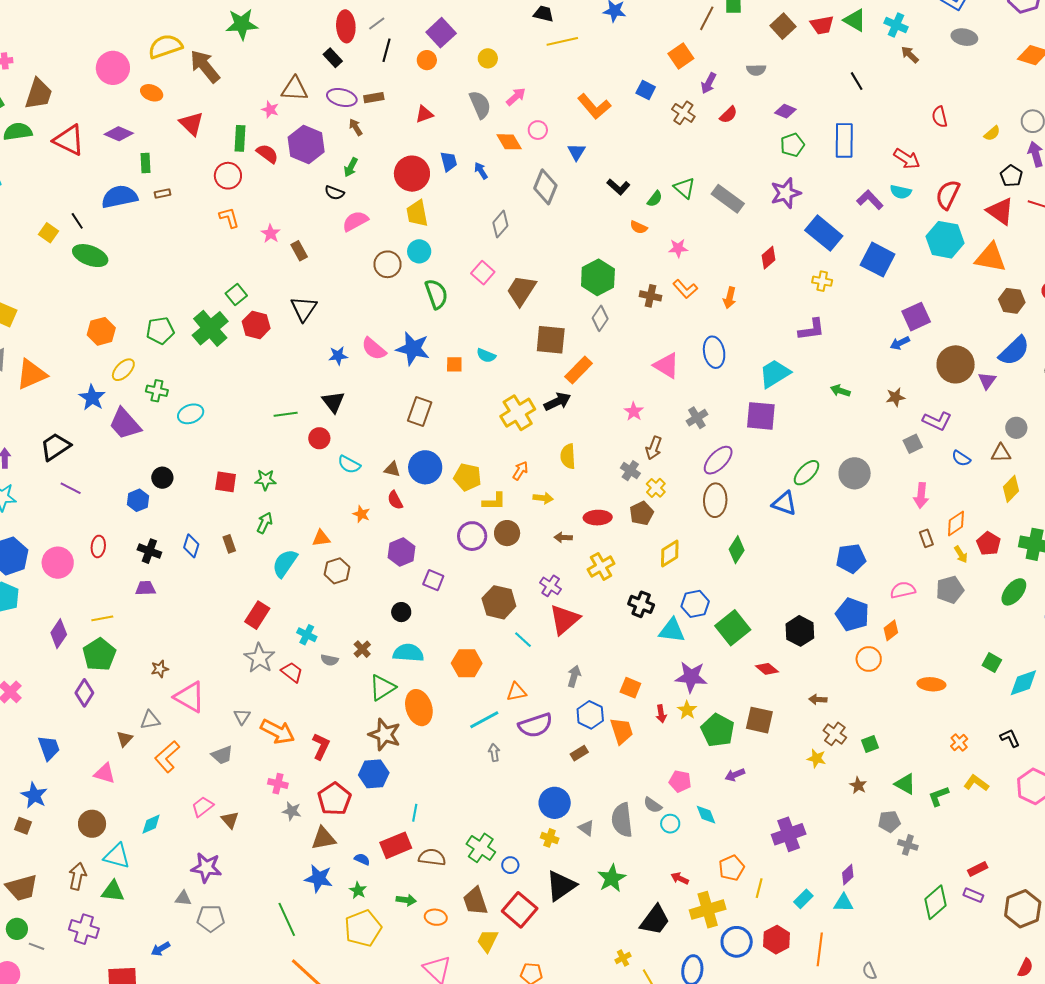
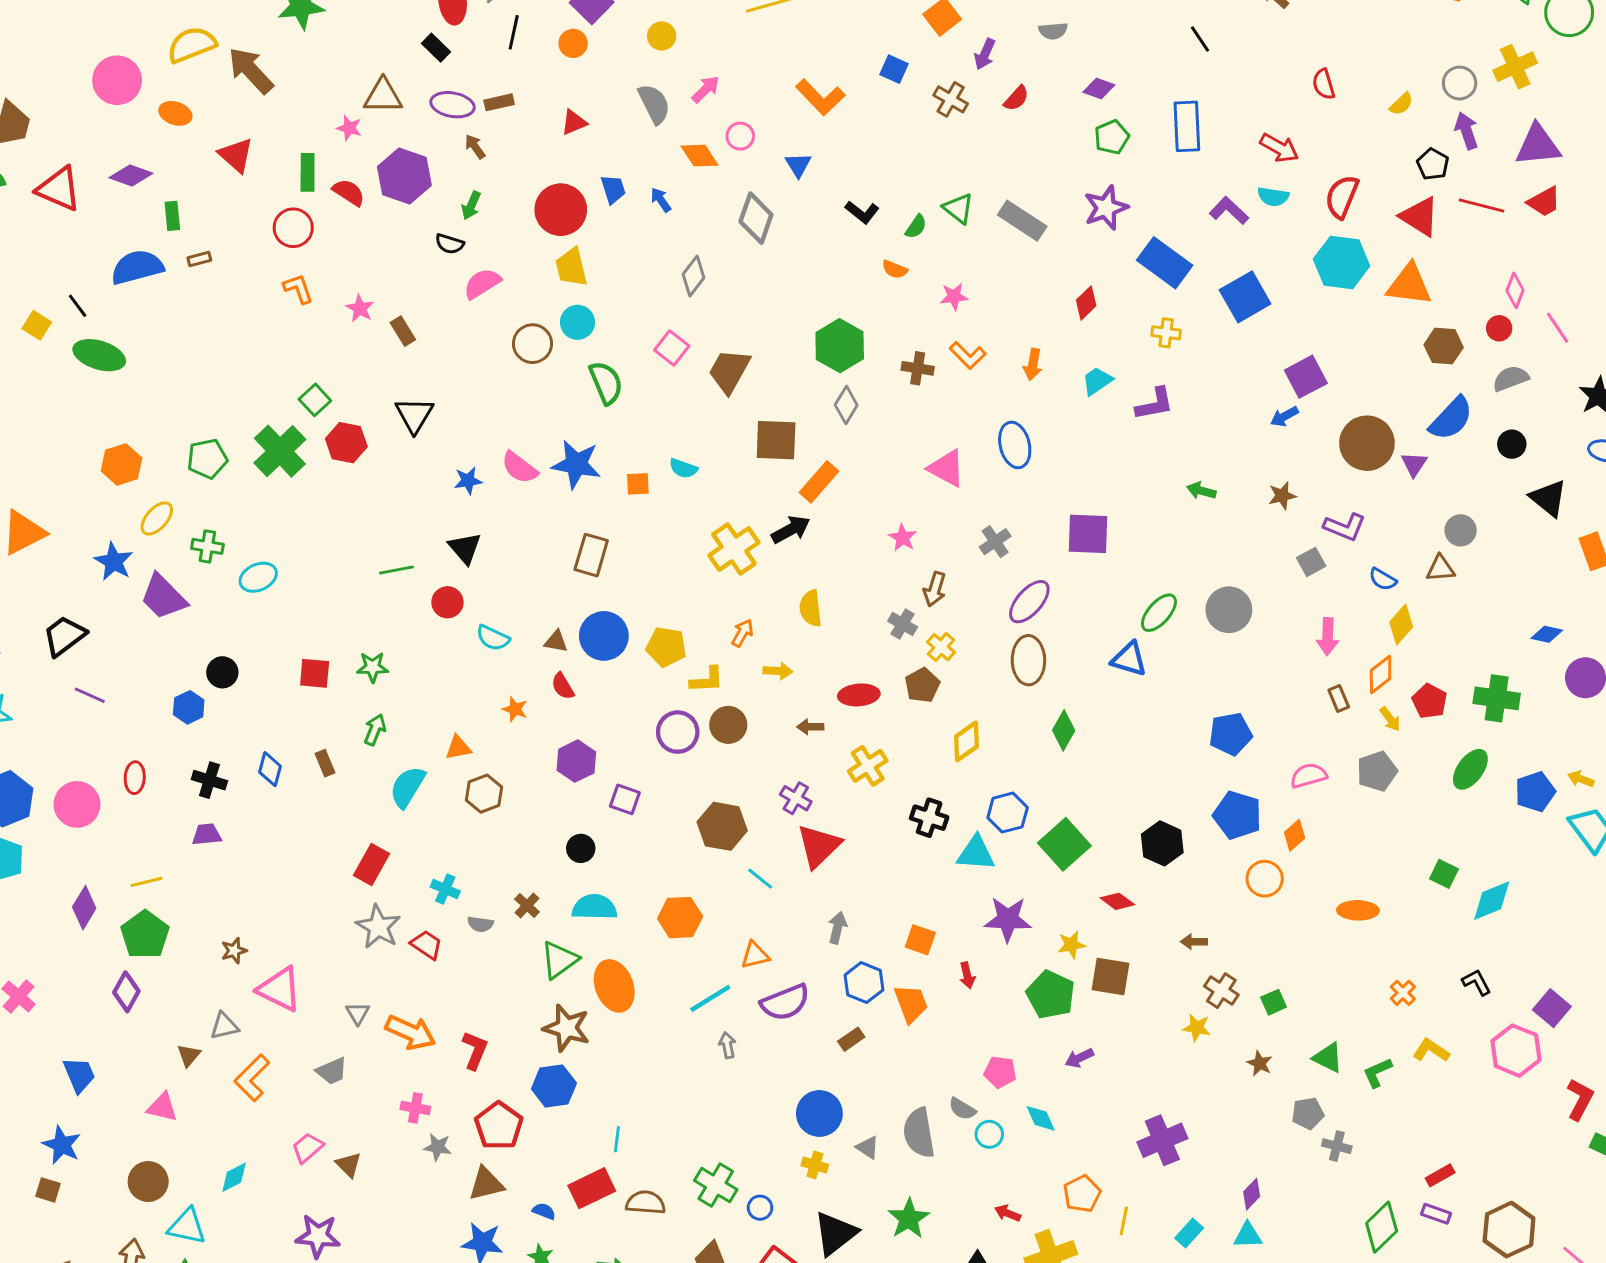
blue square: (878, 260) -> (1245, 297), turned 36
cyan trapezoid: (775, 374) -> (1097, 381), moved, size x0.7
yellow diamond: (1011, 489) -> (1401, 625), moved
yellow star: (687, 710) -> (1071, 945), moved, turned 30

